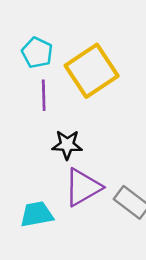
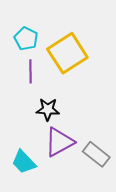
cyan trapezoid: (37, 214) -> (24, 162), turned -124

